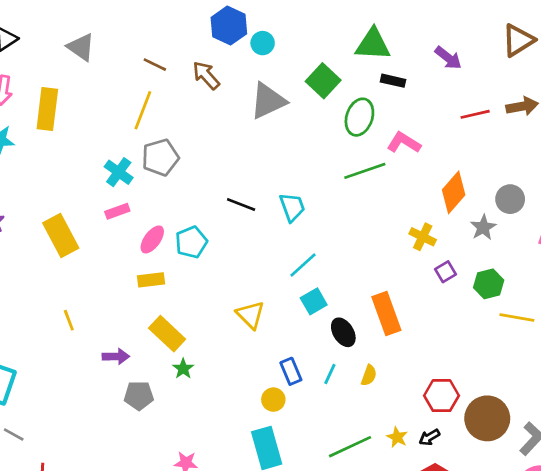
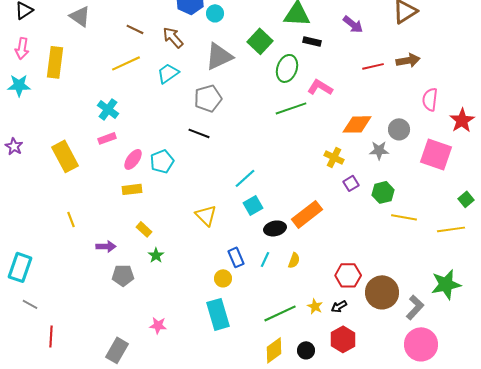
yellow line: (143, 110) -> (126, 63), turned 44
gray pentagon: (160, 157) -> (208, 98), moved
orange diamond: (454, 192) -> (357, 124), turned 48
cyan trapezoid: (292, 207) -> (168, 73), moved, turned -105
gray star: (483, 227) -> (379, 150), turned 30
orange rectangle: (386, 313) -> (307, 214), turned 72
black ellipse: (343, 332) -> (275, 228), turned -70
yellow rectangle: (167, 334) -> (144, 229), size x0.6

